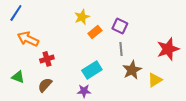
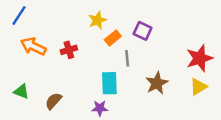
gray line: (121, 49) -> (127, 58), moved
red cross: (47, 59) -> (69, 50), moved
cyan rectangle: (92, 70) -> (109, 83), turned -60
yellow triangle: (155, 80) -> (198, 87), moved

